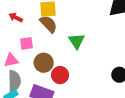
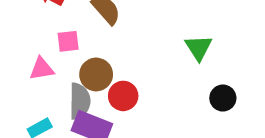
green triangle: (77, 41) -> (199, 48), moved
gray semicircle: (14, 81) -> (80, 101), moved

